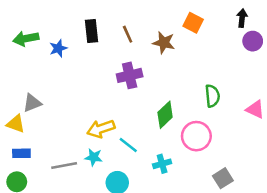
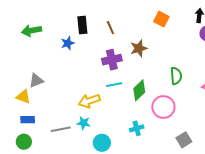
brown star: (164, 43) -> (139, 48), moved, turned -30
blue star: (58, 48) -> (68, 43), moved
cyan line: (128, 145) -> (114, 85), moved, turned -49

